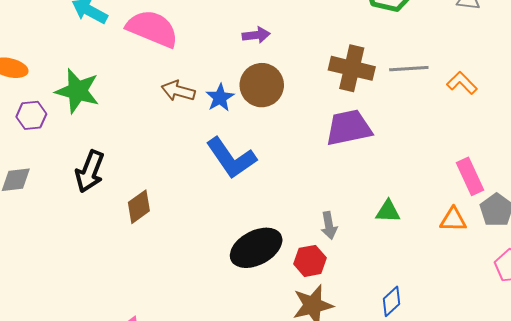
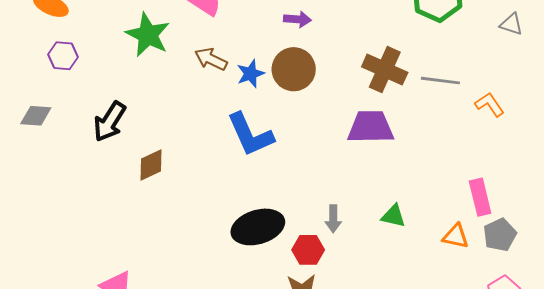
green star: (77, 91) -> (148, 35), moved

